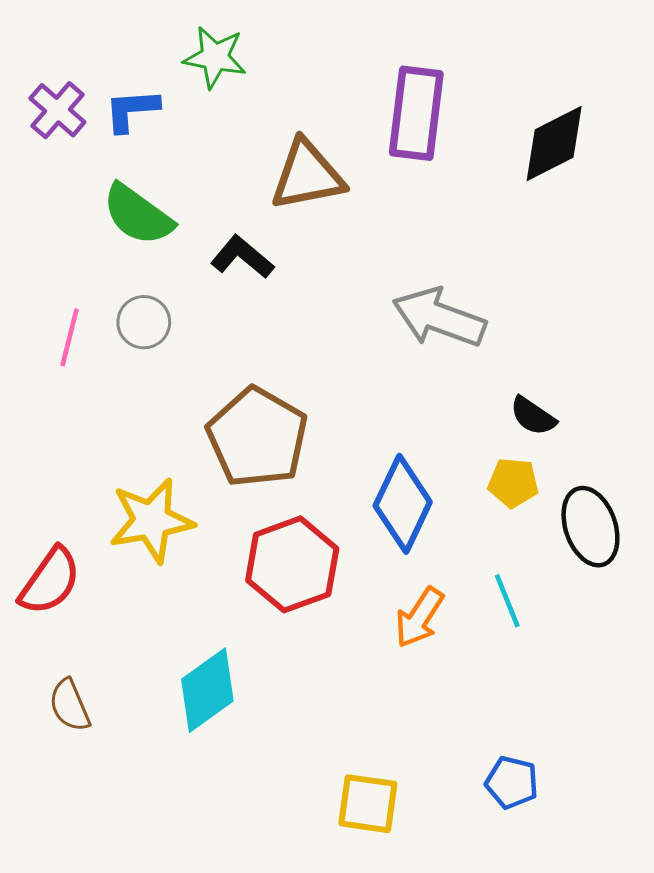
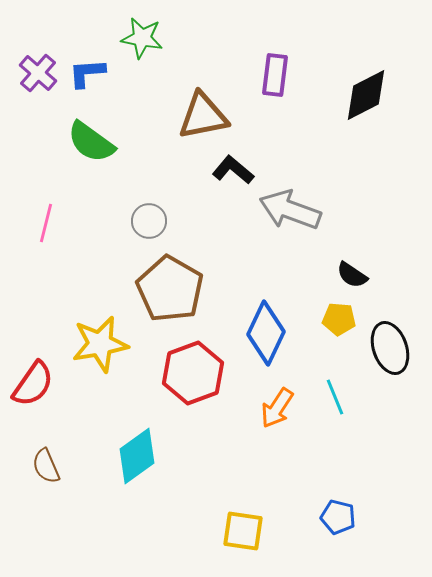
purple rectangle: (416, 113) -> (275, 75), size x0.7
black L-shape: (242, 257) -> (233, 170), moved
gray circle: (144, 322) -> (149, 221), moved

